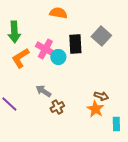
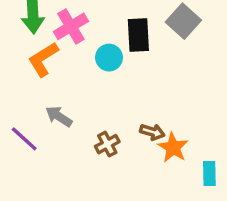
pink cross: (45, 49) -> (71, 26), moved, turned 30
gray arrow: (43, 91) -> (59, 116), moved
brown arrow: (101, 96) -> (152, 132), moved

